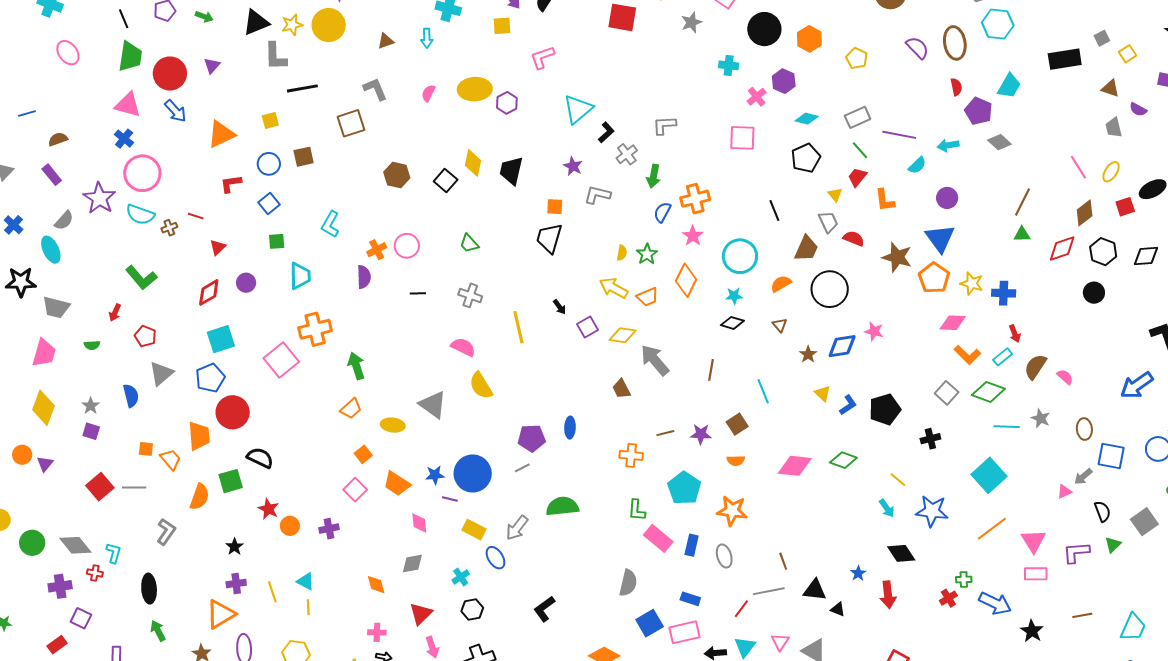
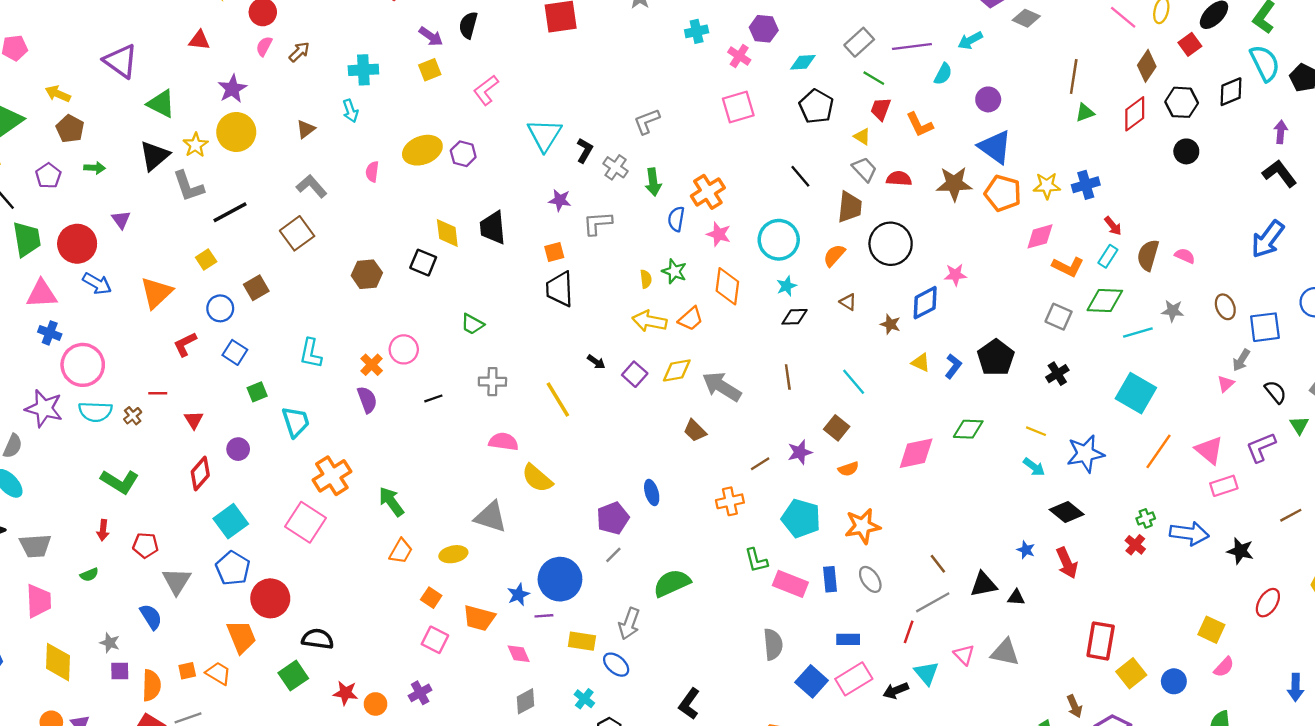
orange semicircle: (200, 497) -> (151, 685), moved

